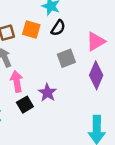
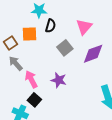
purple diamond: (96, 75) -> (93, 54), turned 65
black square: (25, 105) -> (34, 100), moved

